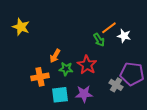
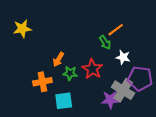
yellow star: (21, 27) -> (22, 29), turned -30
white star: (124, 36) -> (123, 57), moved
gray cross: (116, 85) -> (123, 90), size x1.5
purple star: (84, 94) -> (110, 100), moved

